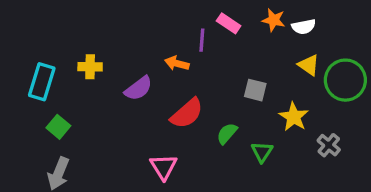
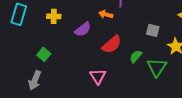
cyan rectangle: (42, 82) -> (19, 14), moved
green square: (58, 127) -> (44, 54), moved
green triangle: (262, 152) -> (157, 67), size x1.5

